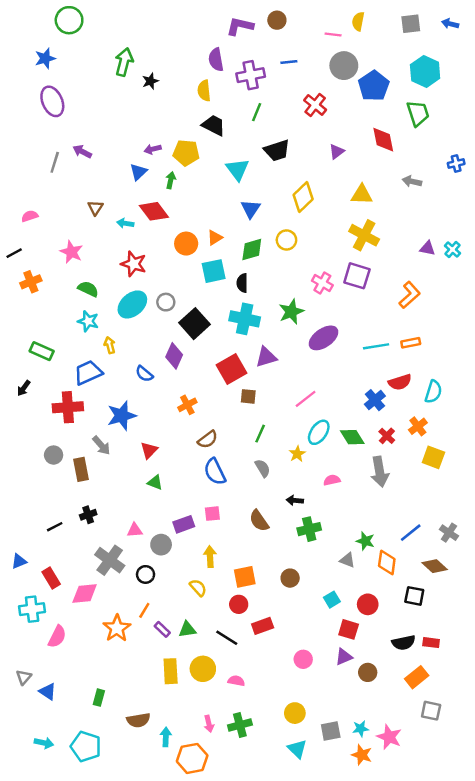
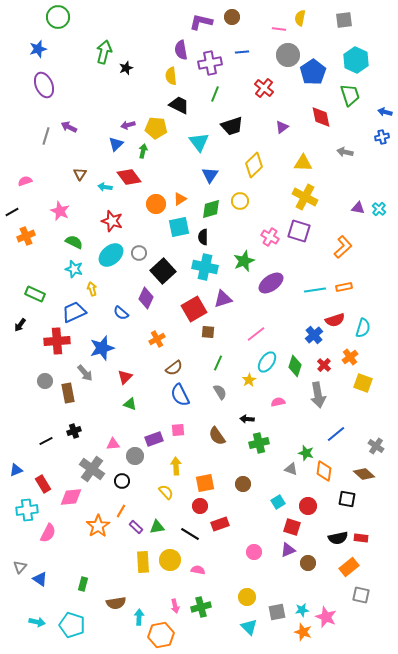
blue arrow: (450, 24) -> (385, 112), moved
green diamond: (352, 437) -> (295, 366), turned 50
blue line: (411, 533) -> (336, 434), moved

